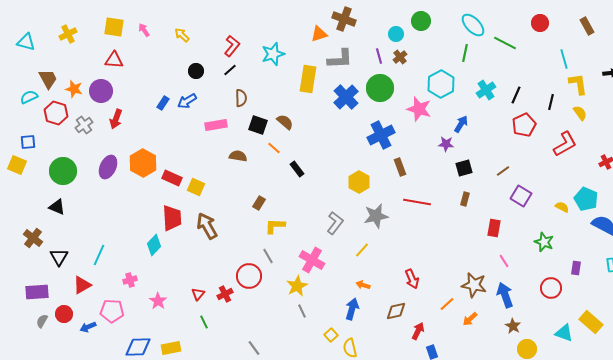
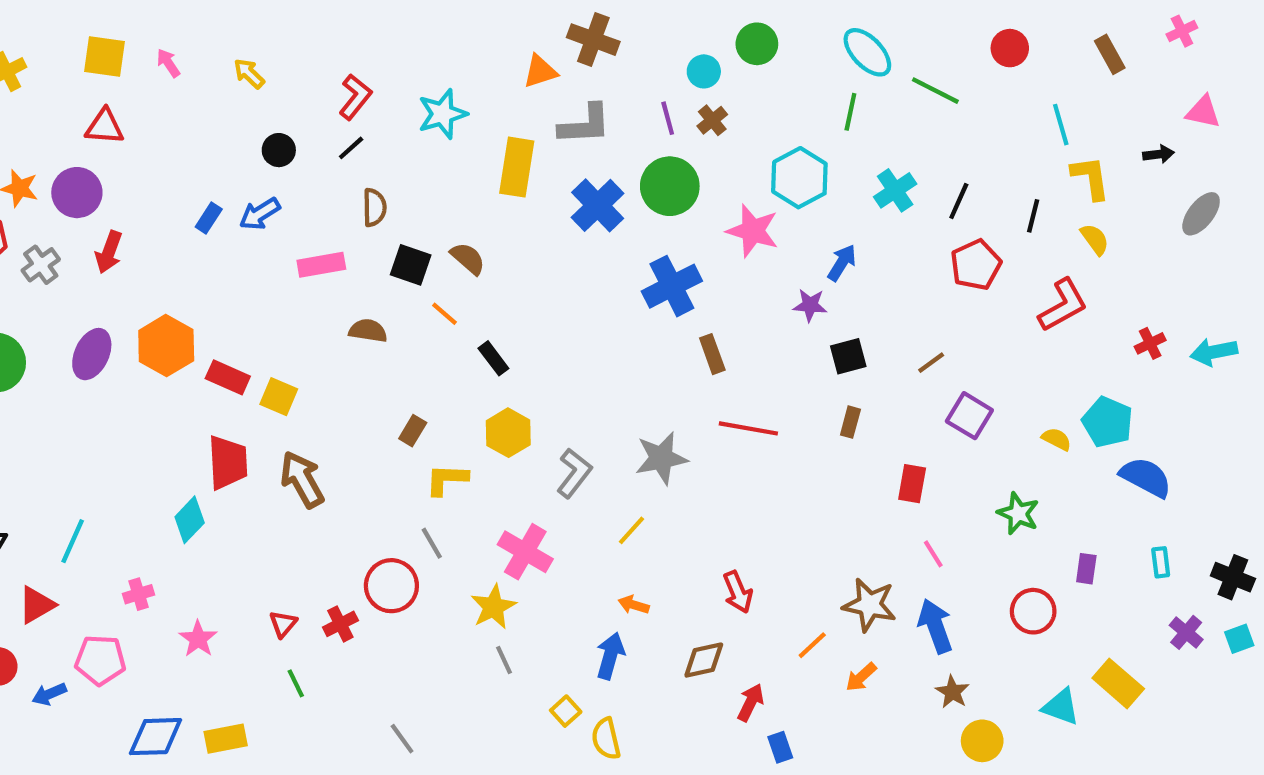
yellow hexagon: (359, 182) -> (508, 433), moved

